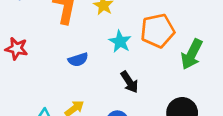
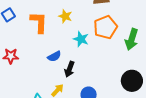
black arrow: (129, 82) -> (69, 69), moved, turned 63

